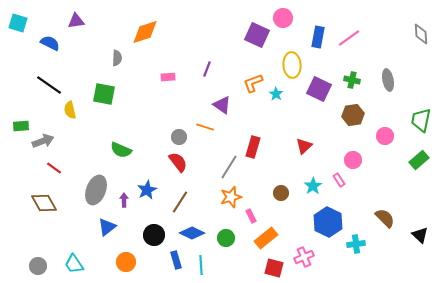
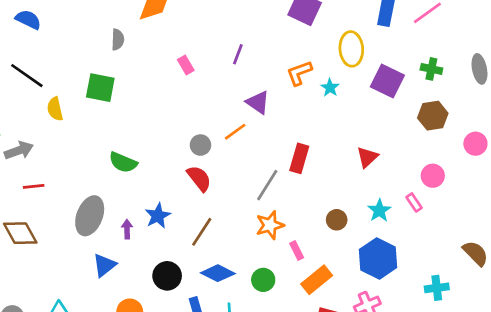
pink rectangle: (168, 77) -> (186, 65), turned 64
orange line: (205, 127) -> (235, 132), turned -54
red line: (54, 168) -> (34, 186), turned -42
blue hexagon: (328, 222) -> (378, 259), moved

